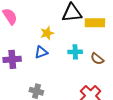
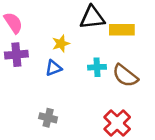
purple cross: (12, 59) -> (16, 55), moved
brown semicircle: (97, 59) -> (125, 76), size x1.5

